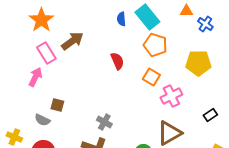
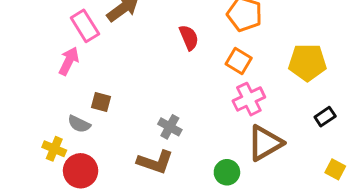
yellow pentagon: (198, 63) -> (307, 62), moved
pink cross: (171, 96) -> (249, 99), moved
yellow cross: (14, 137) -> (54, 149), moved

